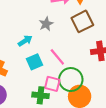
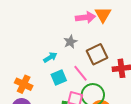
brown square: (82, 21) -> (97, 54), moved

